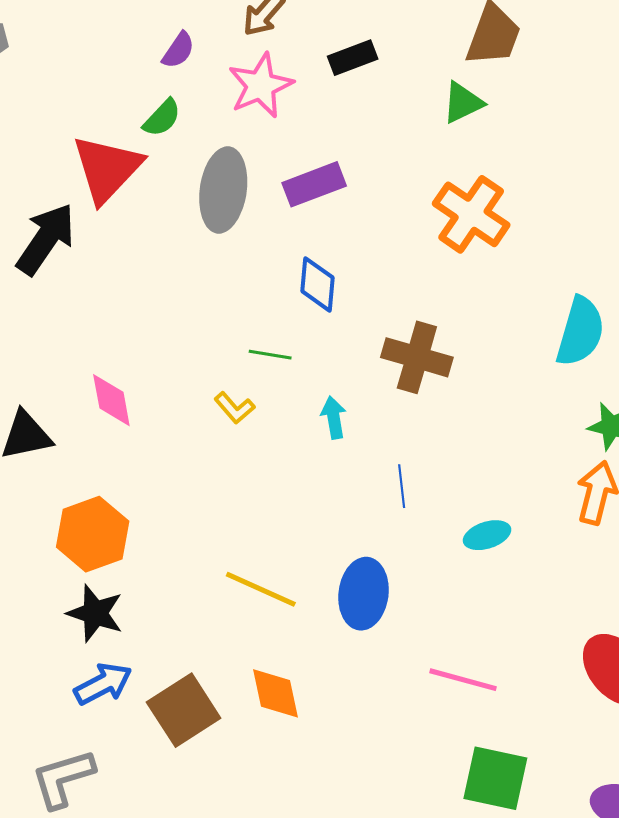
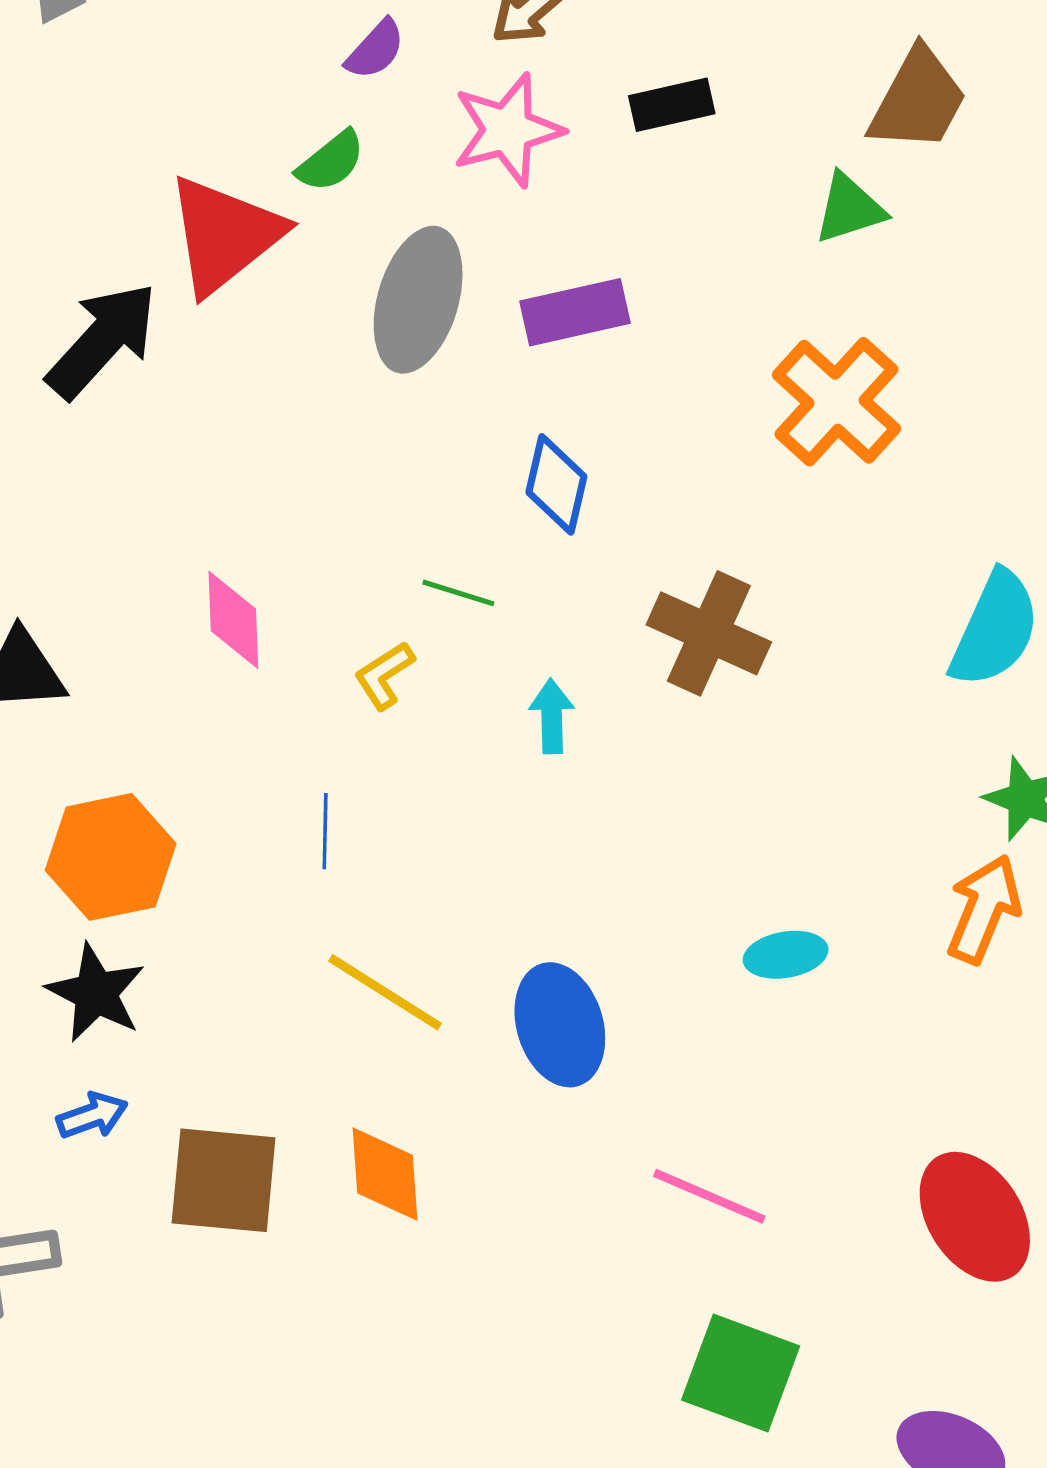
pink diamond: (111, 400) -> (233, 620), moved
yellow L-shape: (234, 408) -> (384, 675), turned 90
blue line: (402, 486) -> (325, 831), moved
blue ellipse: (364, 594) -> (560, 1025), turned -32
blue arrow: (103, 684) -> (92, 1116), size x0.7
brown square: (184, 710) -> (224, 1180), turned 30

